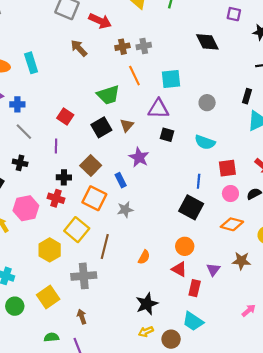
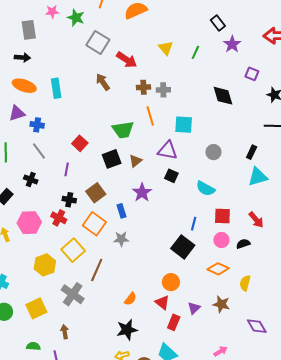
orange semicircle: (144, 257) -> (130, 299), moved
gray cross: (84, 276) -> (73, 294), turned 30

